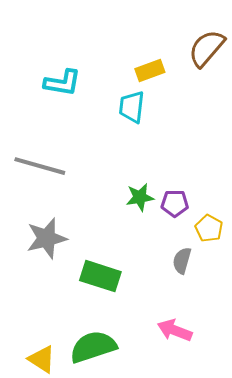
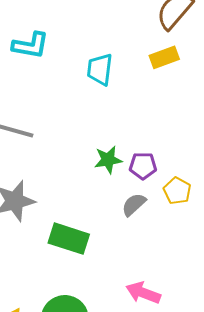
yellow rectangle: (150, 70) -> (164, 57), moved
gray semicircle: (182, 261) -> (134, 205), moved, turned 32

